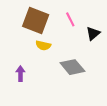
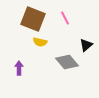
black triangle: (93, 34) -> (86, 45), moved

